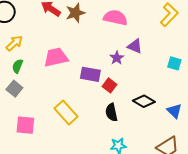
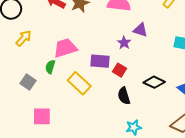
green semicircle: (17, 66) -> (50, 67), moved
yellow rectangle: (66, 112) -> (79, 83), moved

